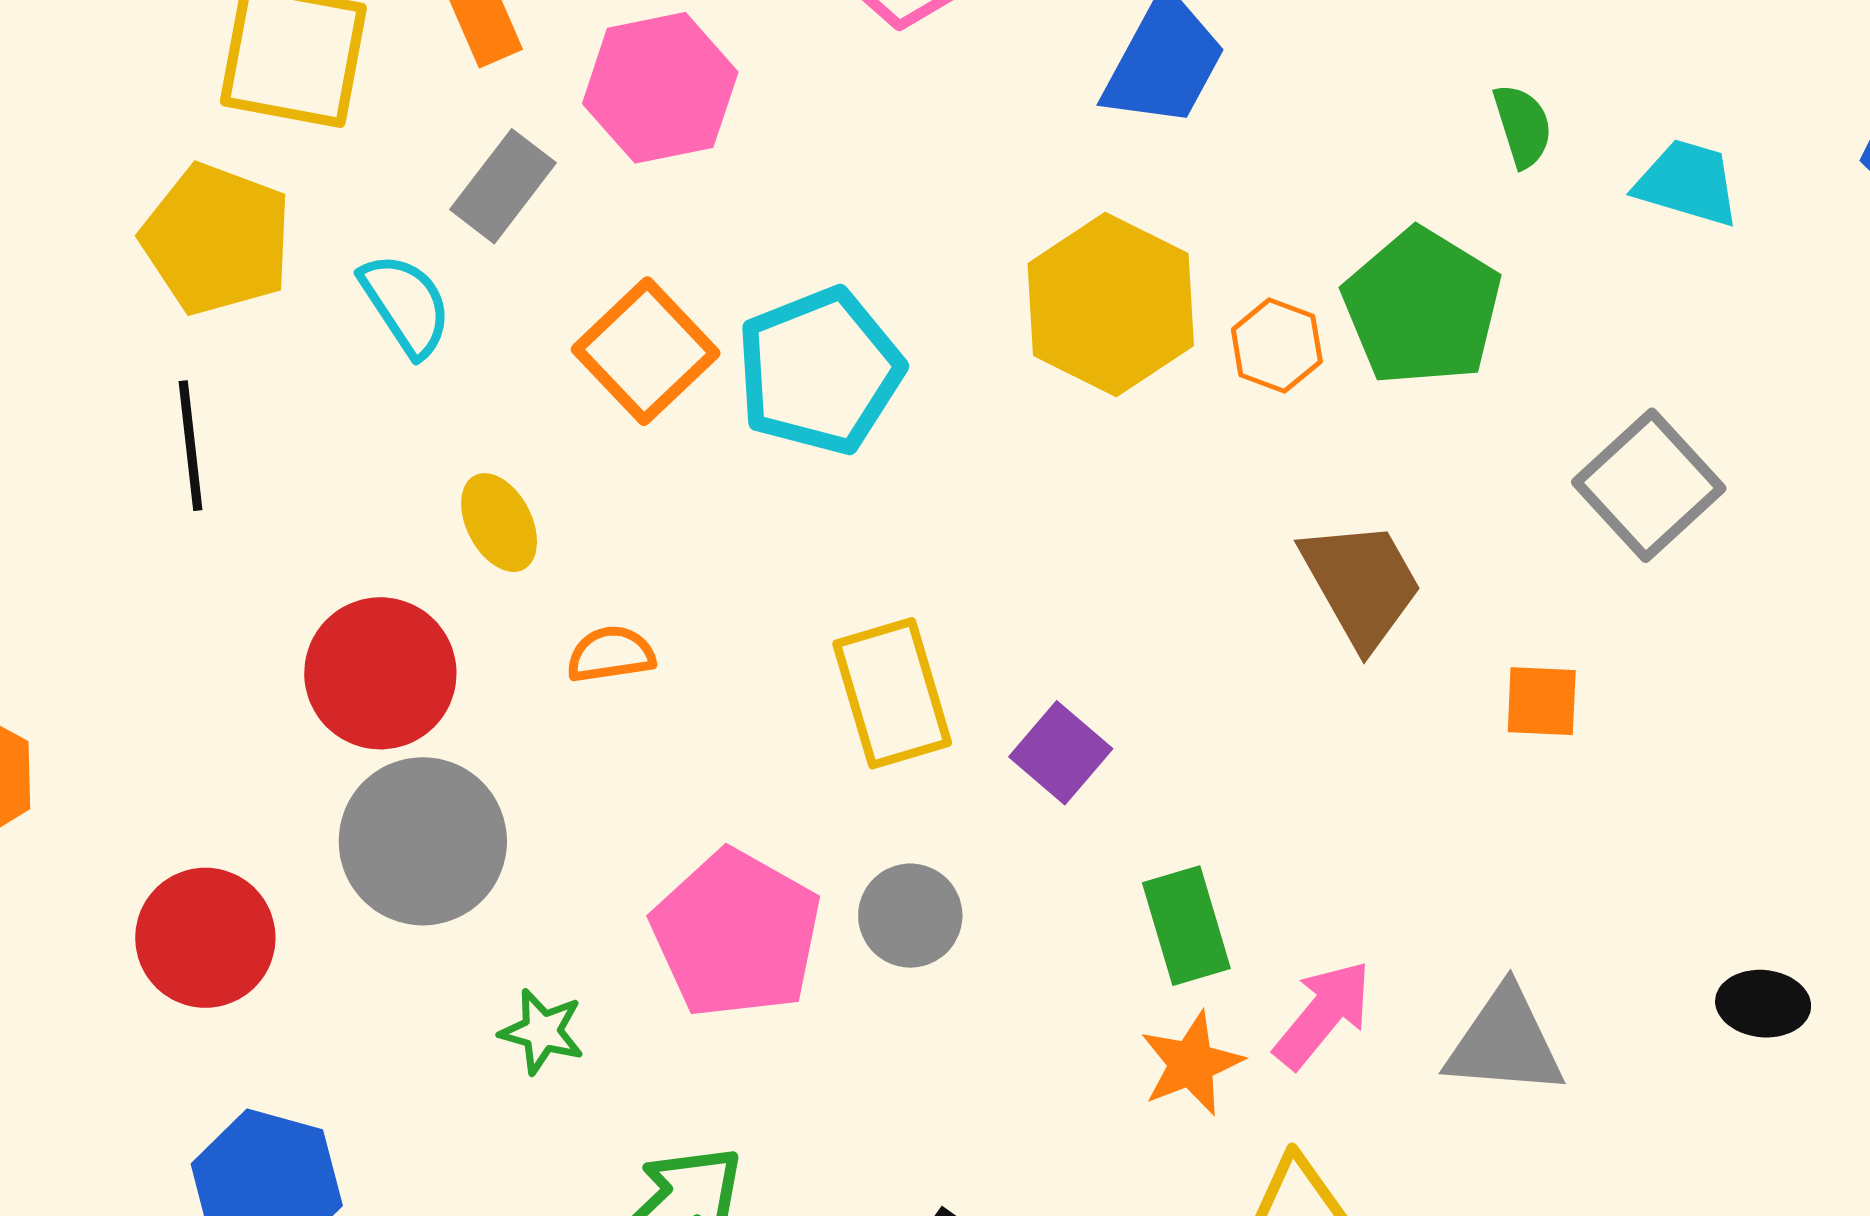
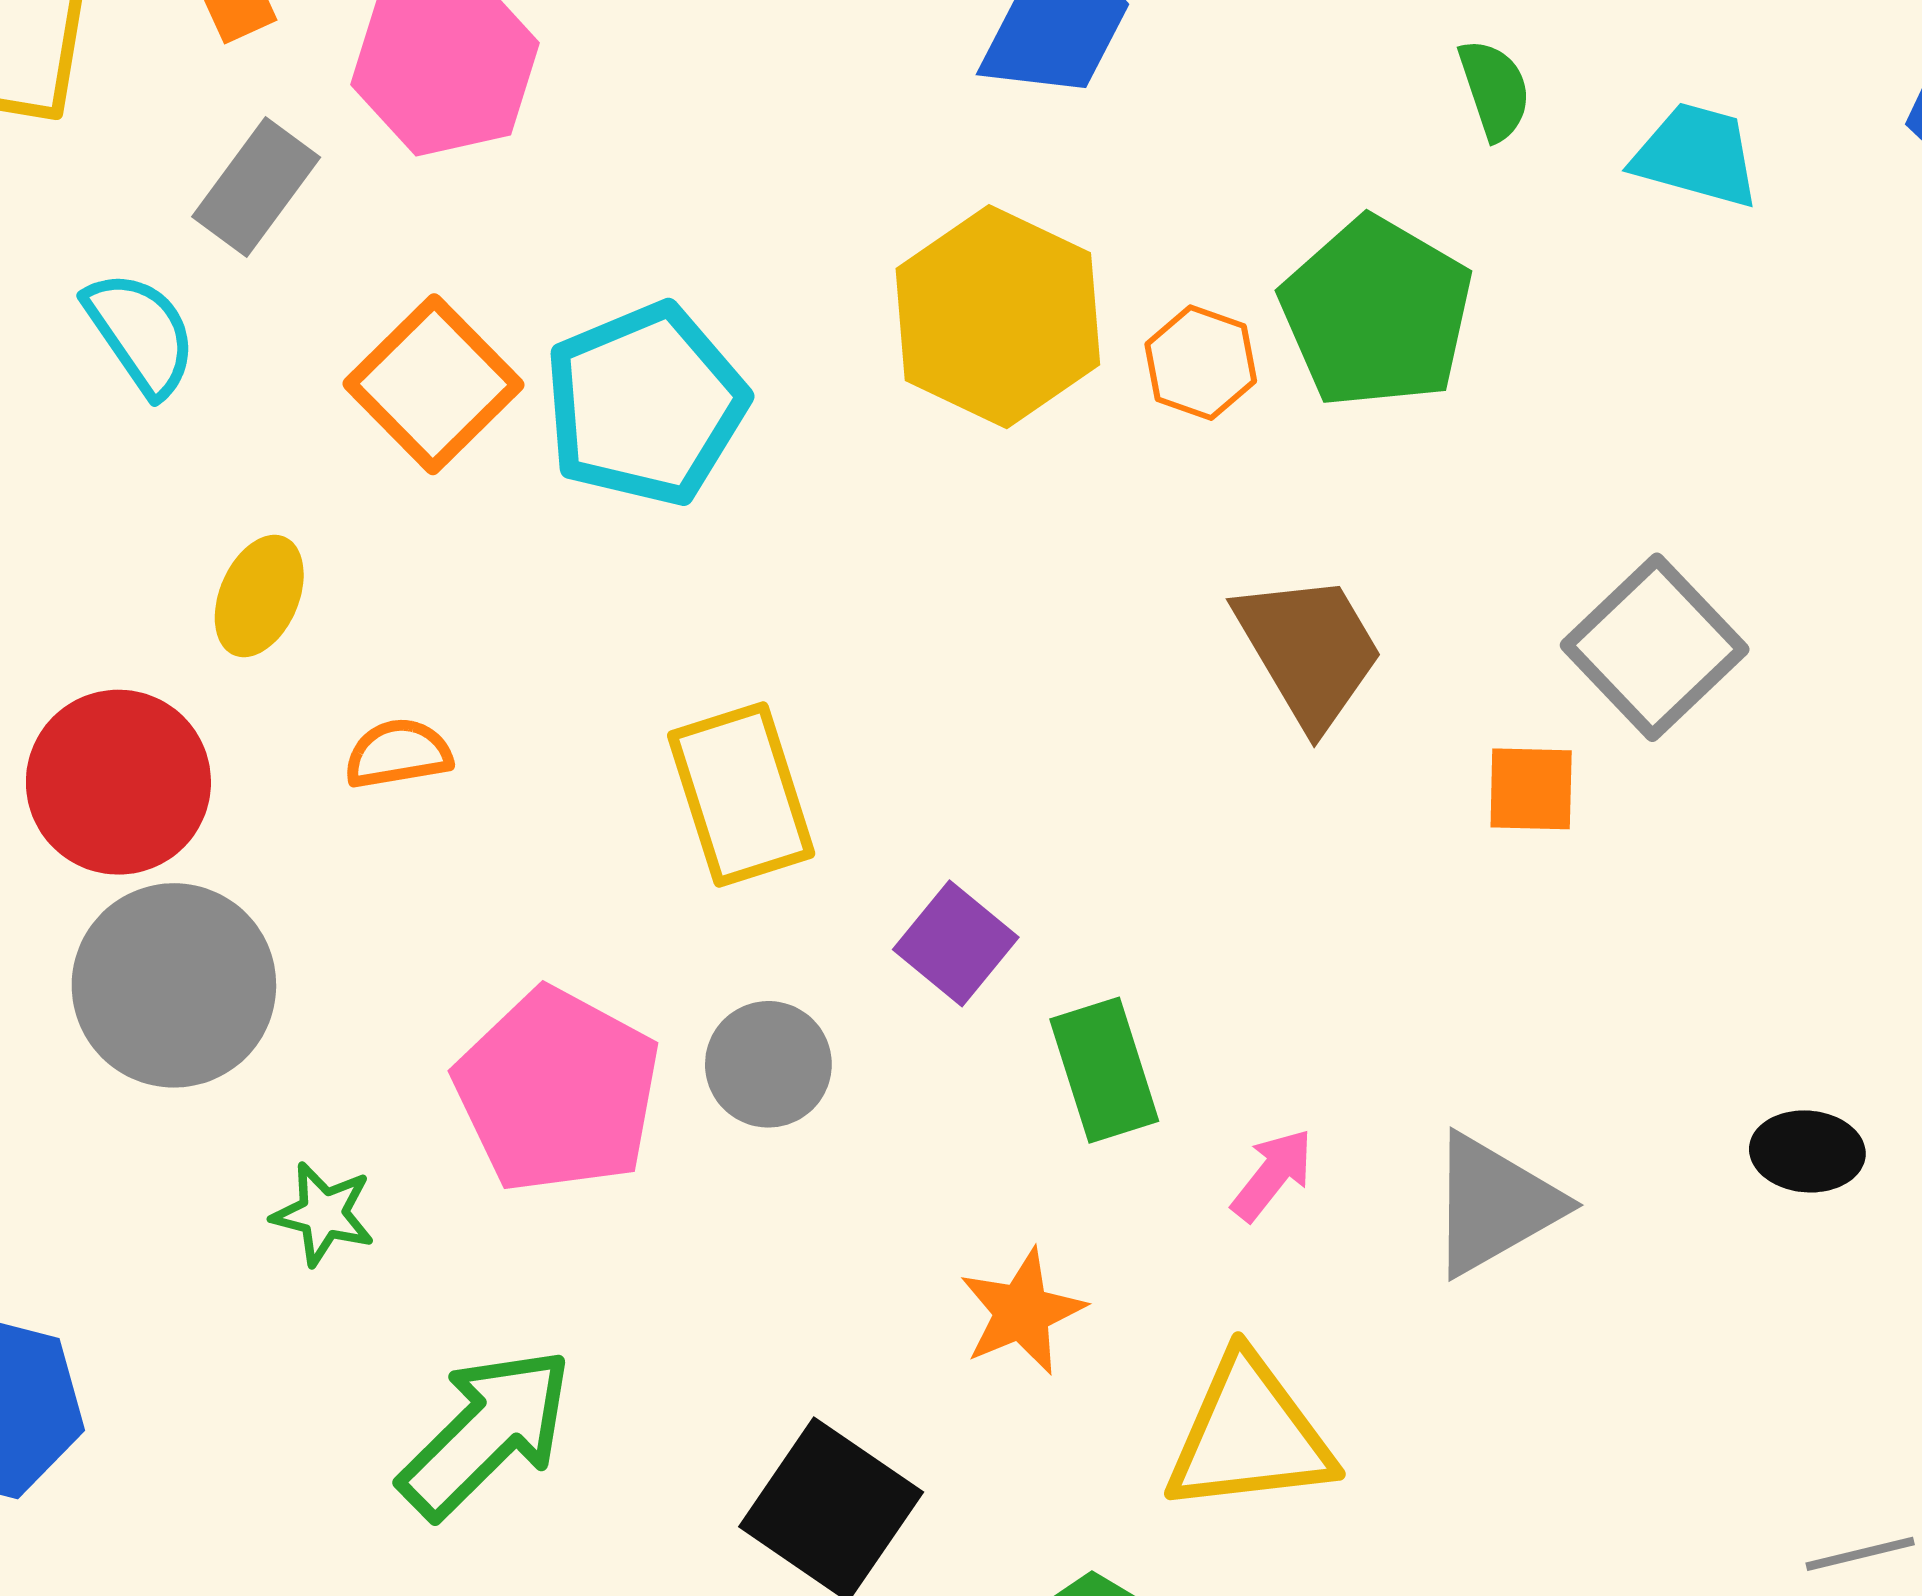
gray square: (1649, 485) -> (1655, 647), moved
yellow ellipse: (499, 523) -> (259, 596), turned 52
purple square: (1061, 753) -> (956, 943), moved
pink arrow: (1323, 1014) -> (1272, 1175), size x0.7
gray triangle: (1505, 1042) -> (1494, 1204), turned -33
orange star: (1191, 1064) -> (1022, 1312), moved

